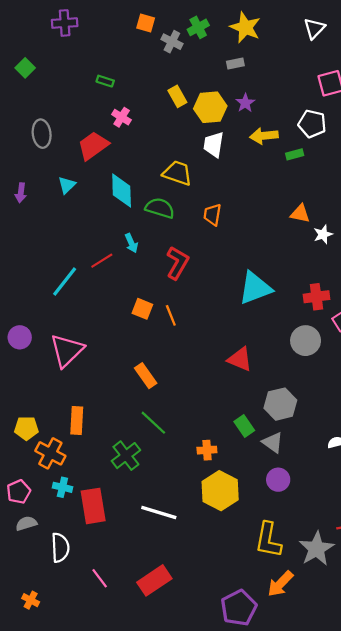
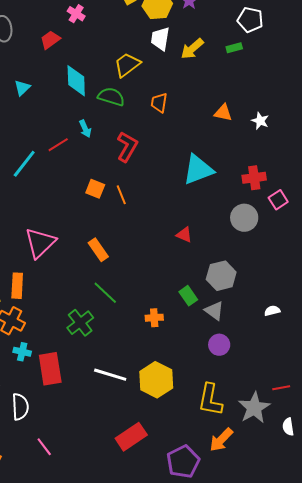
yellow arrow: (264, 136) -> (192, 49), moved, turned -35
red trapezoid: (93, 146) -> (50, 40), size x0.7
yellow trapezoid: (177, 173) -> (127, 65), turned -56
cyan triangle: (67, 185) -> (22, 88), moved
orange triangle: (300, 214) -> (223, 113), moved
white star: (323, 234) -> (260, 121), turned -30
pink triangle: (67, 350) -> (40, 243), moved
red triangle: (240, 359) -> (184, 235), size x0.7
orange rectangle: (77, 421) -> (17, 286), moved
yellow hexagon: (220, 491) -> (156, 380), moved
pink line: (100, 578) -> (44, 447), moved
red rectangle: (154, 580) -> (131, 437), moved

